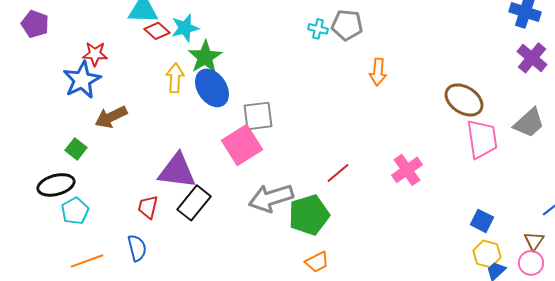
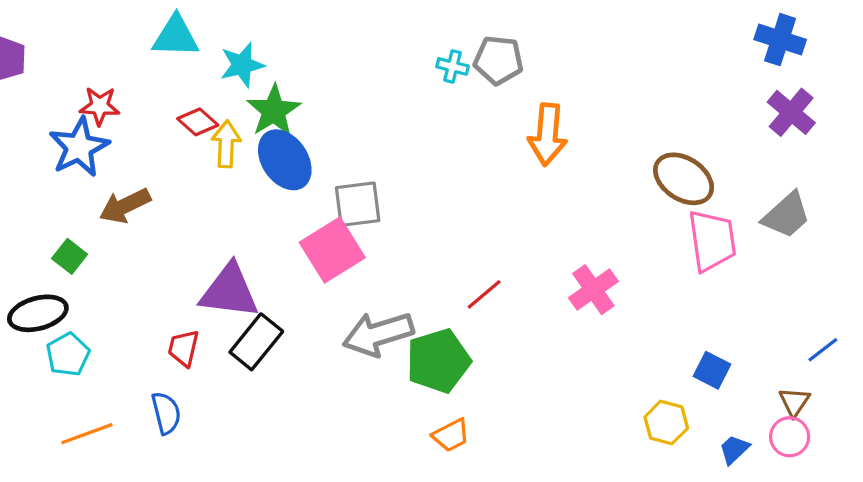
red diamond: (157, 31) -> (198, 122), moved
orange arrow: (378, 72) -> (547, 135), size x1.4
yellow hexagon: (487, 254) -> (666, 423), moved

